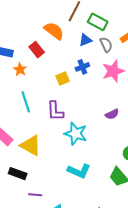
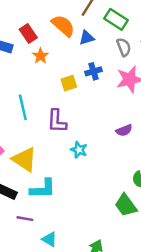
blue triangle: (85, 40) -> (87, 38), moved
red rectangle: (37, 50) -> (28, 34), moved
orange star: (20, 69) -> (40, 56), moved
cyan star: (76, 134) -> (79, 150), size x0.6
cyan L-shape: (79, 171) -> (43, 189), moved, turned -30

